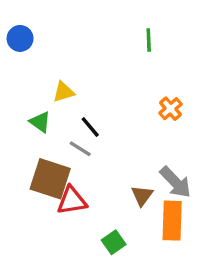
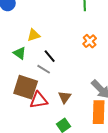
orange cross: (170, 109) -> (90, 41), moved
brown triangle: (142, 196) -> (65, 97), moved

